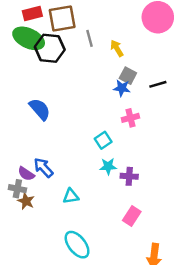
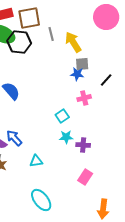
yellow arrow: (117, 48) -> (73, 42), size x1.5
gray square: (128, 76) -> (82, 64), turned -32
black line: (158, 84) -> (106, 80), moved, turned -32

